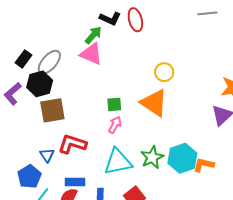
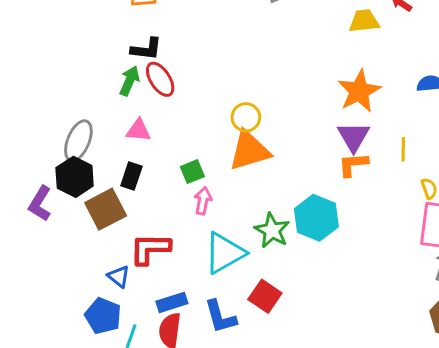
red ellipse: (135, 20) -> (160, 79), moved
pink triangle: (91, 54) -> (138, 130), moved, size x0.7
black rectangle: (23, 59) -> (131, 176), moved
yellow circle: (164, 72) -> (246, 117), moved
orange triangle: (154, 103) -> (249, 151), turned -32
orange L-shape: (204, 165) -> (353, 164), moved

